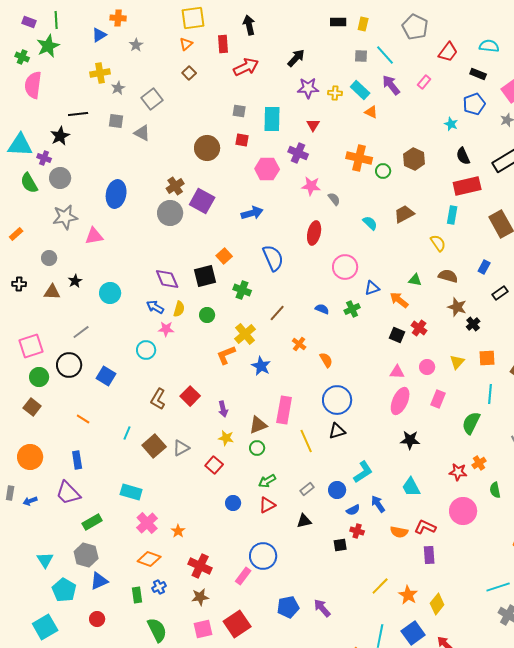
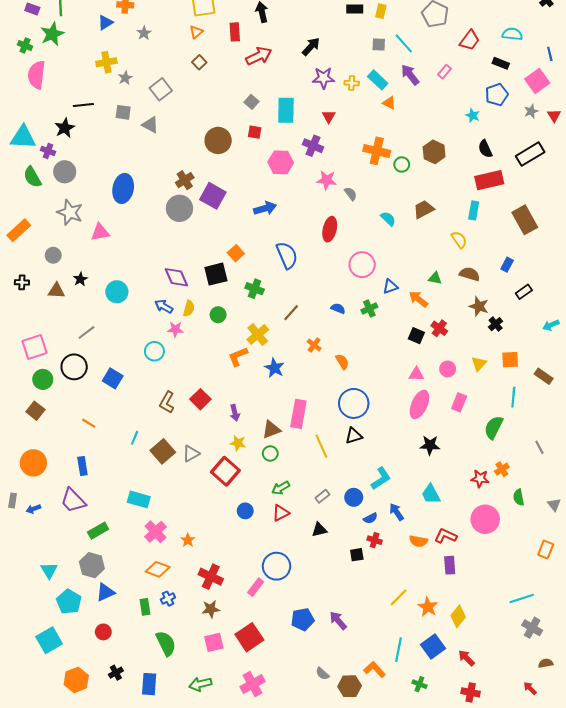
gray square: (239, 111) -> (251, 102), turned 32
gray star: (65, 217) -> (70, 212), turned 30
orange rectangle: (16, 234) -> (19, 230), size x1.6
red square: (214, 465) -> (225, 471), size x1.5

